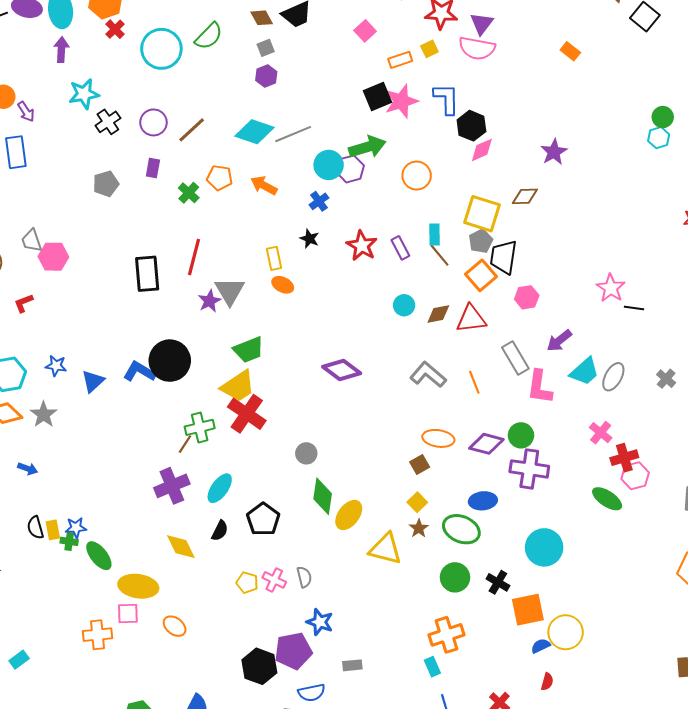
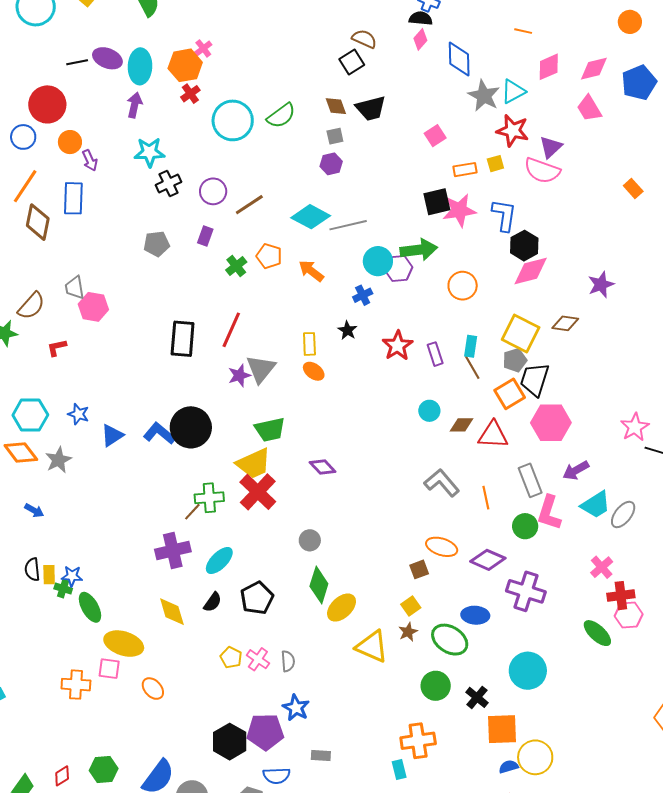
pink diamond: (482, 150) -> (531, 271), size x1.4
pink hexagon: (527, 297) -> (551, 423), size x1.6
purple diamond: (342, 370) -> (323, 467), moved, size x0.7
green circle: (521, 435) -> (525, 526), moved

